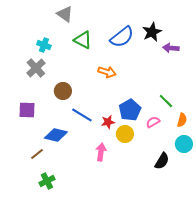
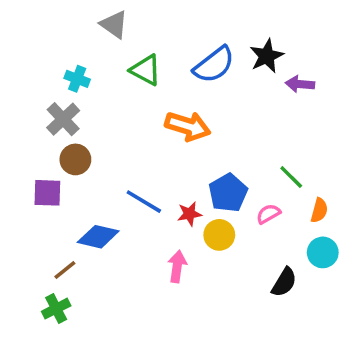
orange arrow: (107, 72) -> (188, 126), size x1.4
brown circle: (63, 91) -> (75, 159), moved
green cross: (47, 181) -> (56, 309), moved

